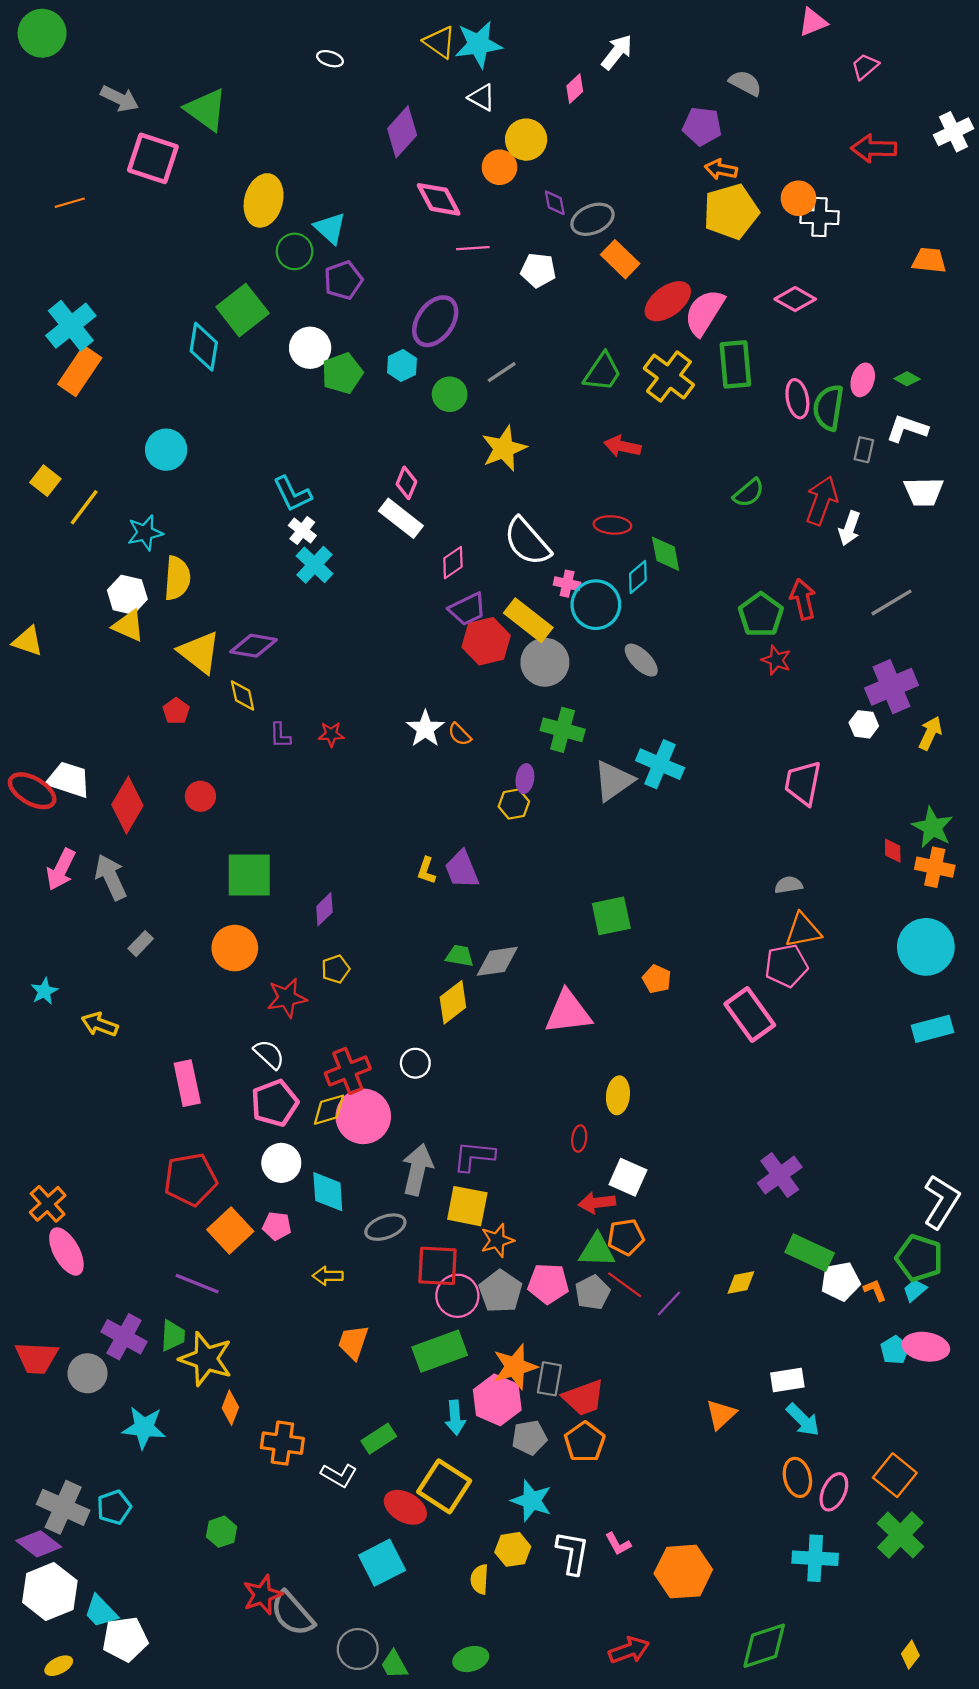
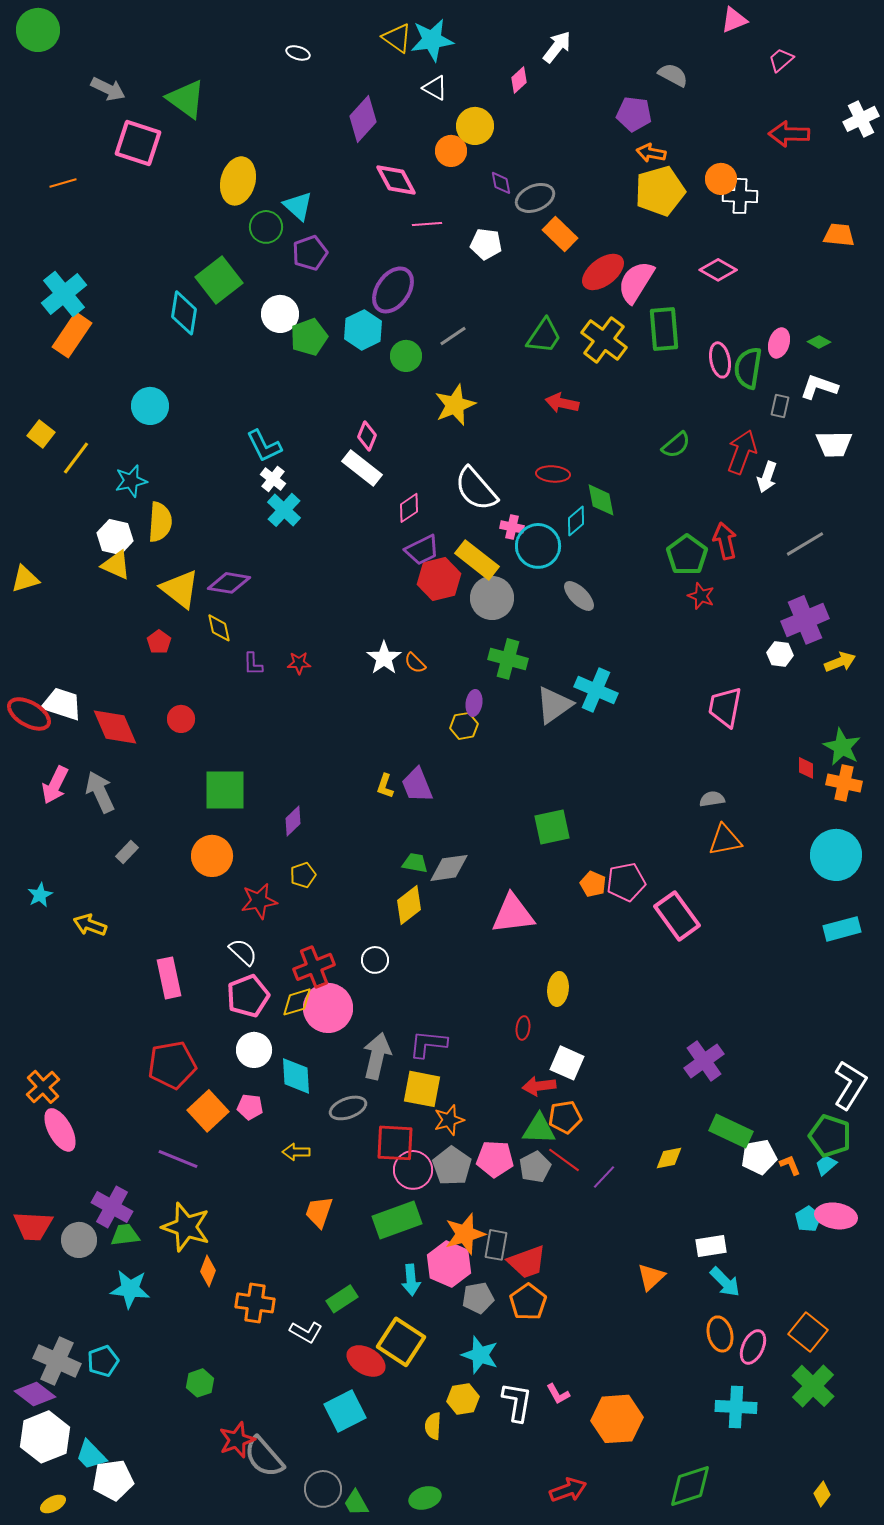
cyan hexagon: (402, 365) -> (363, 330), size x1.4
yellow triangle: (28, 641) -> (25, 579), turned -36
yellow arrow: (930, 733) -> (840, 662), turned 44
red diamond: (127, 805) -> (115, 727), turned -54
pink pentagon: (786, 966) -> (626, 882), moved
green trapezoid: (173, 1336) -> (125, 1235), moved, turned -100

